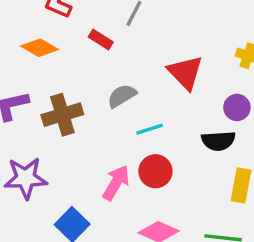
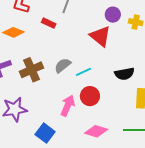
gray semicircle: (122, 96) -> (63, 65), moved
purple circle: (237, 107) -> (113, 15), moved

